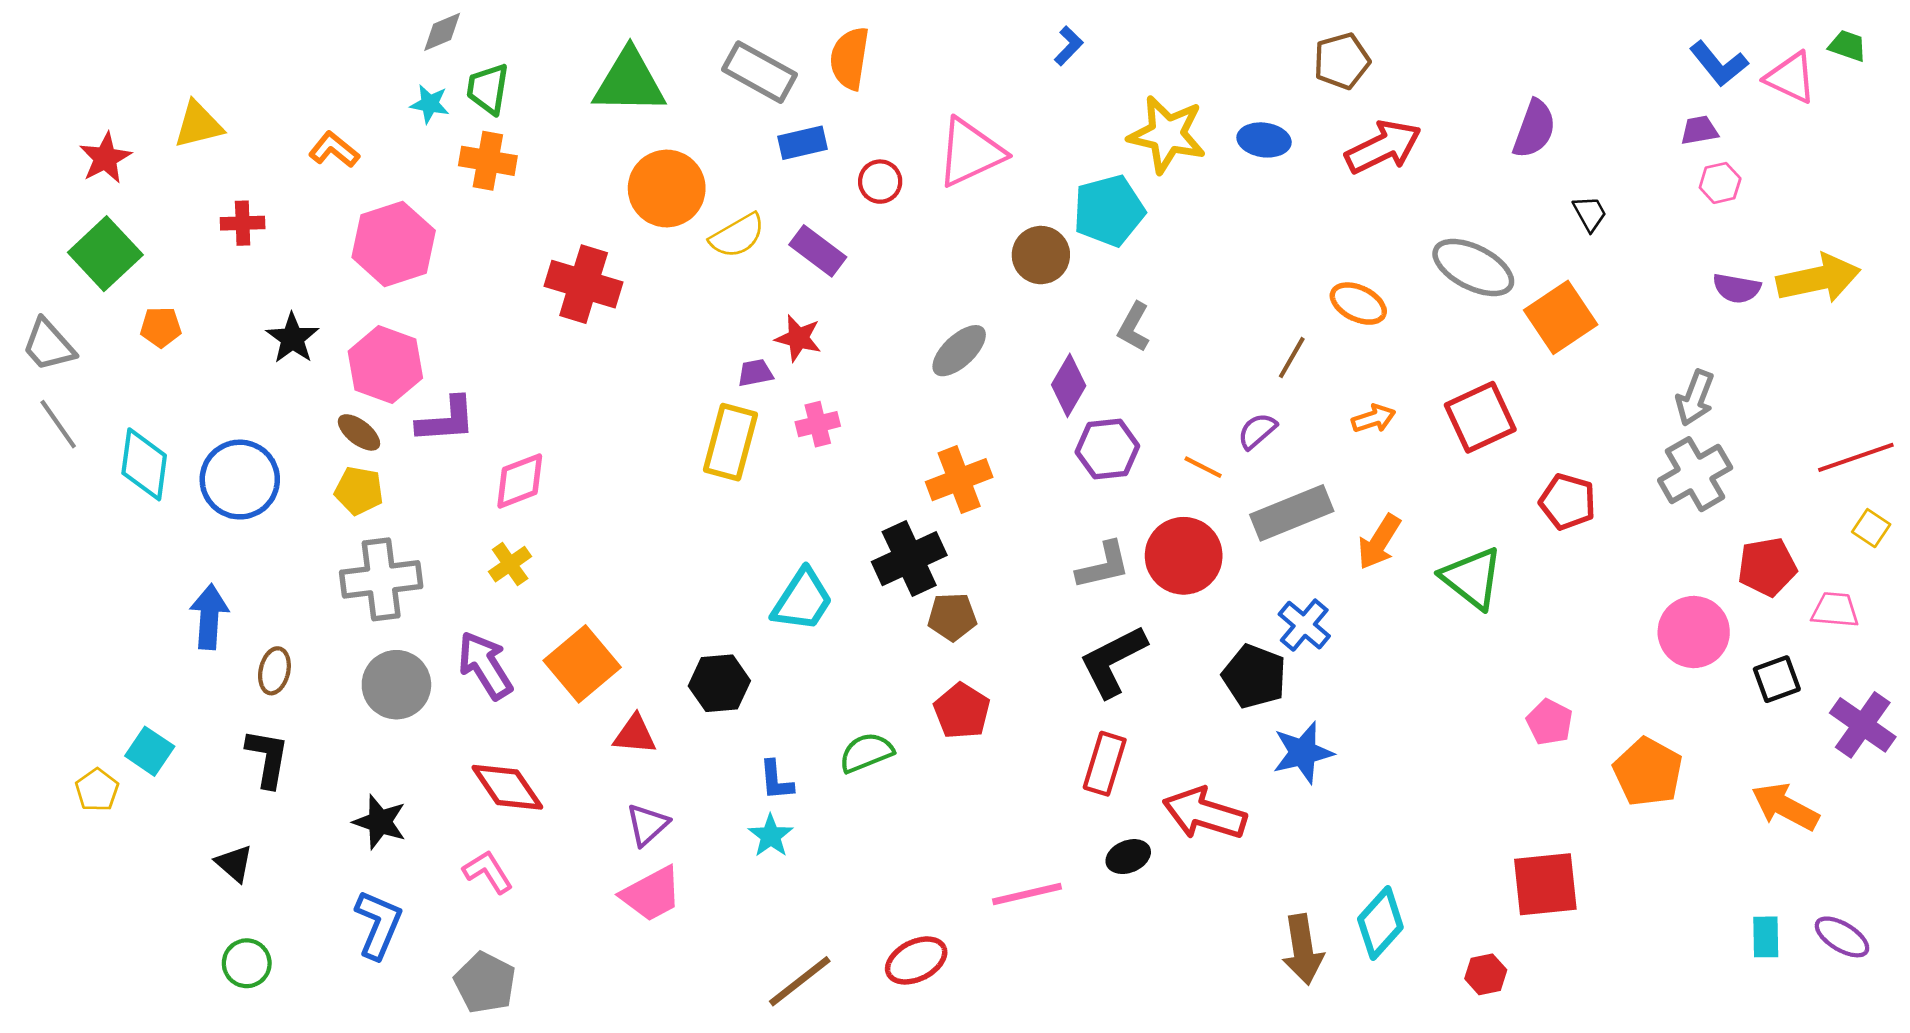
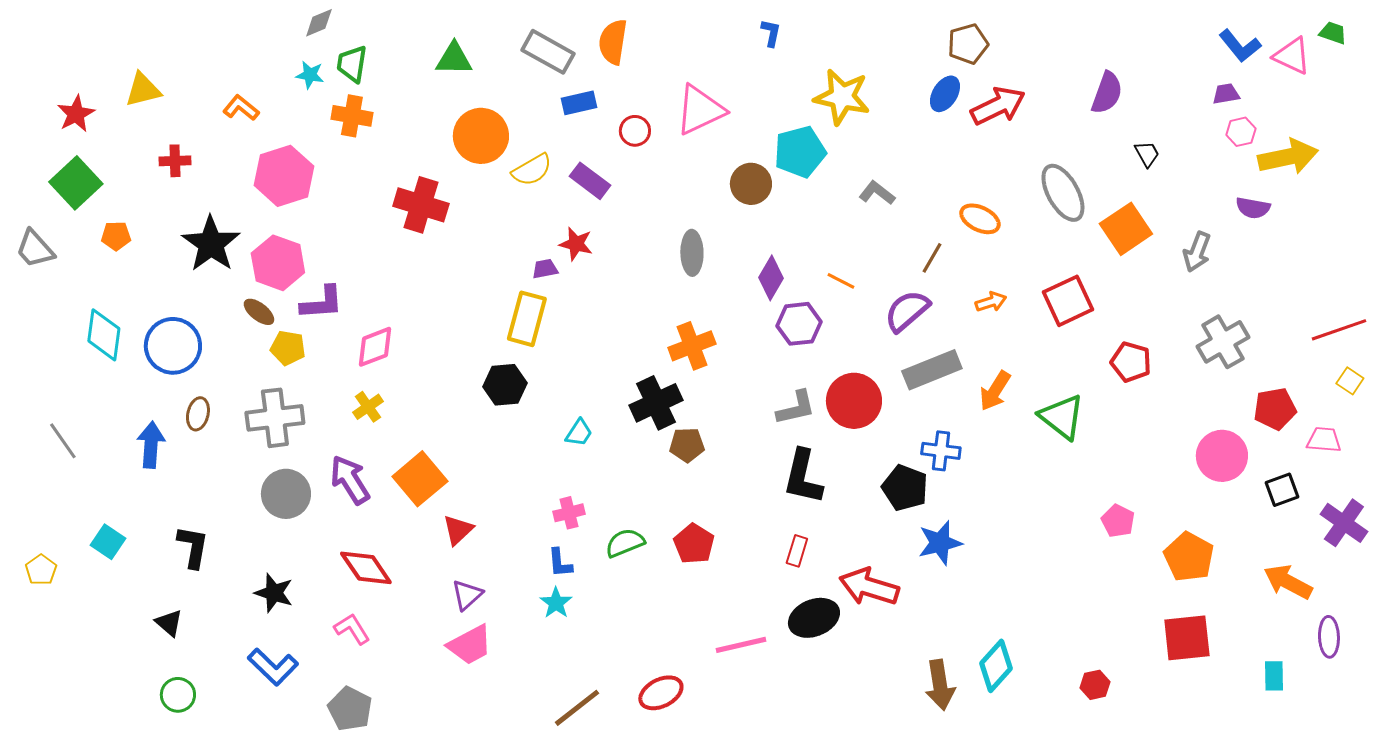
blue L-shape: (1069, 46) -> (771, 33), turned -32
green triangle: (629, 82) -> (454, 59), size x0.7
blue ellipse: (1264, 140) -> (945, 94), moved, turned -66
gray ellipse: (1473, 267) -> (1063, 193), turned 34
yellow arrow: (1818, 279) -> (1288, 157), moved
gray L-shape: (1134, 327) -> (877, 193), moved, turned 99
black star: (292, 338) -> (211, 244), size x1.5
gray ellipse: (959, 351) -> (692, 253), turned -48
gray arrow: (1695, 398) -> (1197, 252), moved
gray line: (58, 424) -> (63, 441), moved
pink cross: (818, 424) -> (569, 513), moved
purple semicircle: (1257, 431) -> (907, 311), size x1.6
orange line: (1203, 467) -> (841, 281), moved
yellow pentagon: (359, 491) -> (288, 348), moved
cyan trapezoid: (802, 600) -> (579, 433), size x0.6
blue cross: (1304, 625) -> (941, 451), turned -33
black L-shape: (1113, 661) -> (803, 477), turned -50
brown ellipse: (274, 671) -> (198, 414), moved
black hexagon: (719, 683) -> (505, 385), moved
red pentagon: (962, 711) -> (694, 544), moved
red triangle: (635, 735) -> (458, 530), turned -48
red rectangle: (1105, 764) -> (797, 551), size x0.7
yellow pentagon: (97, 790) -> (41, 570), moved
black ellipse: (1128, 857) -> (814, 618), size x1.6
red square: (1545, 884) -> (1187, 638), moved
blue L-shape: (378, 924) -> (273, 667), turned 111
purple ellipse: (1842, 937) -> (1329, 637), moved, turned 57
red hexagon: (1486, 974) -> (1095, 685), moved

